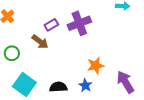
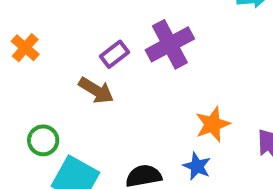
green circle: (12, 53) -> (43, 140), moved

